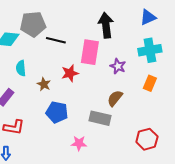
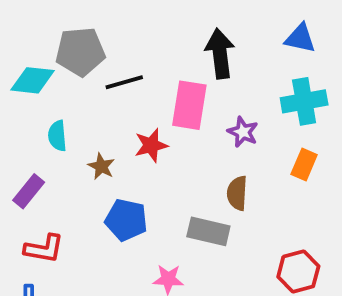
blue triangle: (148, 17) -> (300, 38), turned 36
black line: (56, 40) -> (124, 82), turned -30
brown semicircle: (115, 98) -> (237, 193), turned -36

